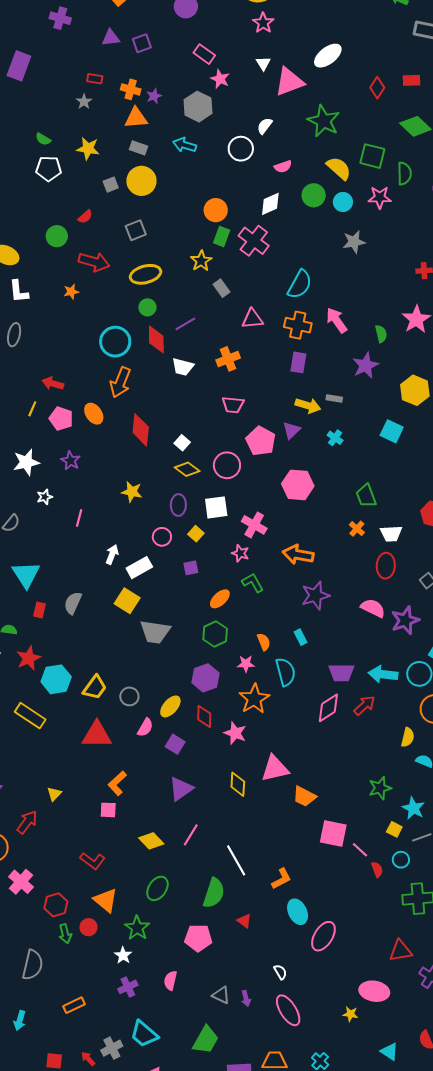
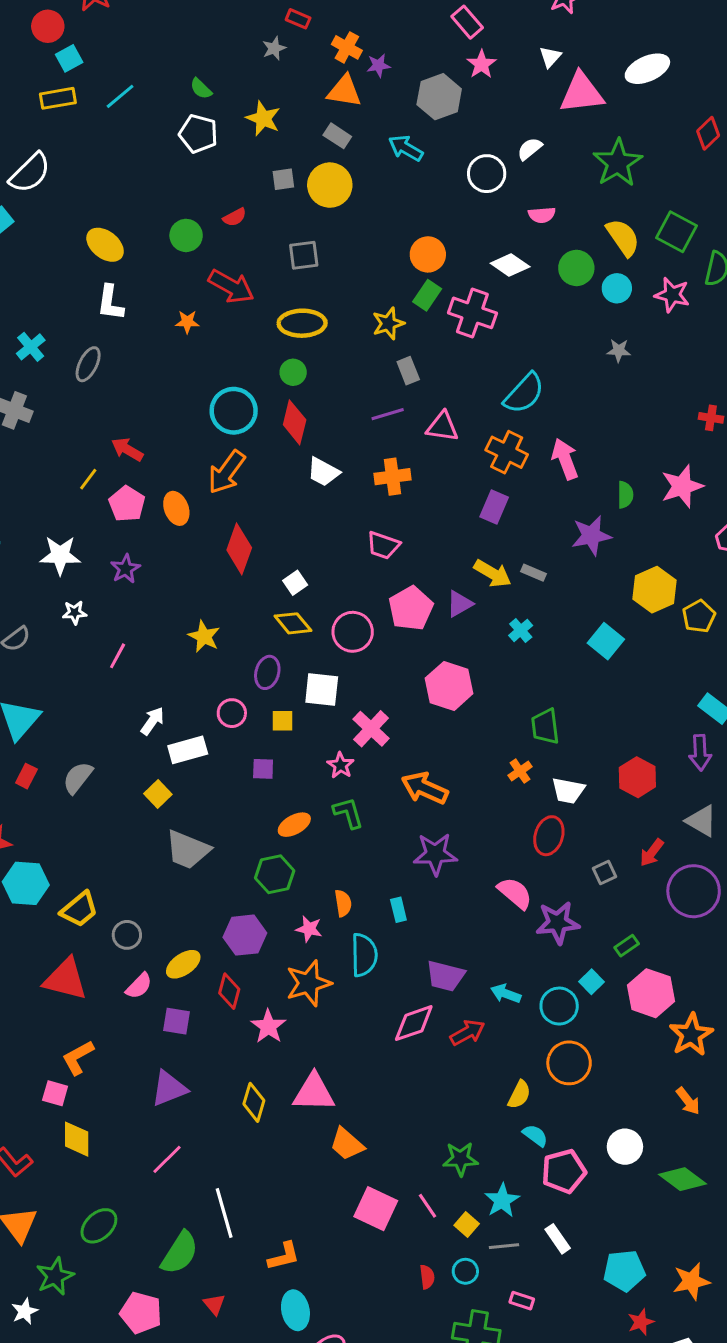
white diamond: (270, 204) -> (510, 265), turned 45
pink cross: (254, 241) -> (472, 313), turned -32
gray star: (354, 242) -> (619, 350), size x0.7
purple line: (185, 324) -> (388, 414), moved
yellow square: (196, 534) -> (283, 721), turned 35
yellow square: (127, 601) -> (158, 794), size x0.7
cyan arrow: (383, 674) -> (506, 994), size x0.7
purple square: (175, 744) -> (177, 1021), turned -36
yellow diamond: (151, 841) -> (77, 1139), moved, turned 30
pink line: (360, 850) -> (427, 1206), moved

